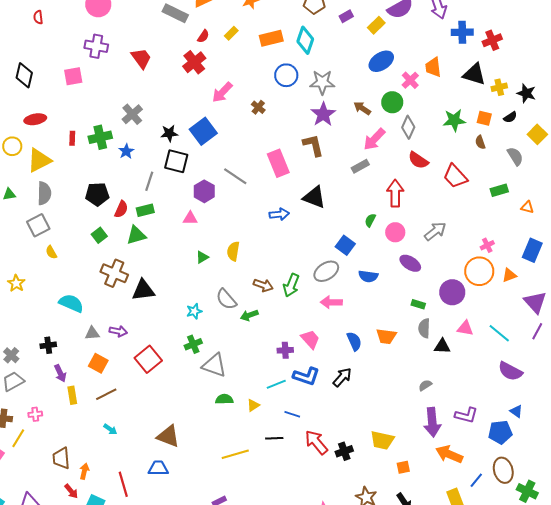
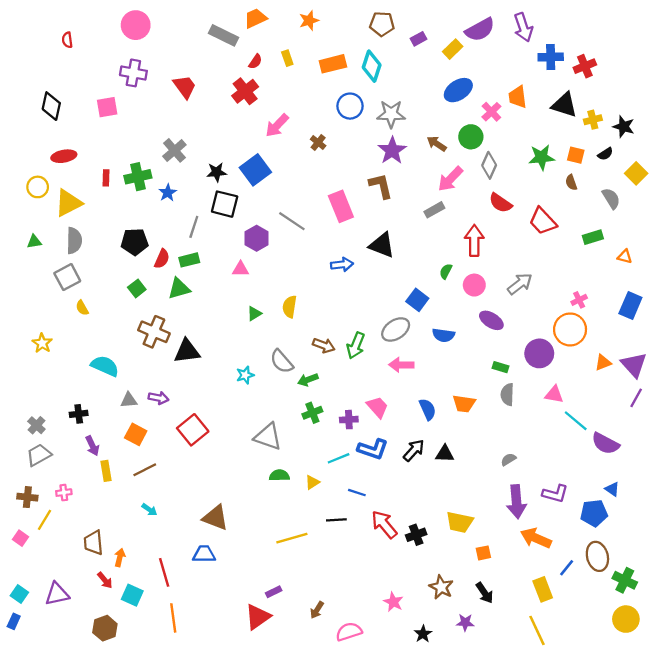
yellow rectangle: (231, 33) -> (287, 58), turned -64
orange triangle: (509, 275) -> (603, 363), moved
cyan line: (499, 333) -> (576, 421), moved
green cross: (193, 344) -> (312, 413), moved
black triangle: (442, 346) -> (445, 454), moved

